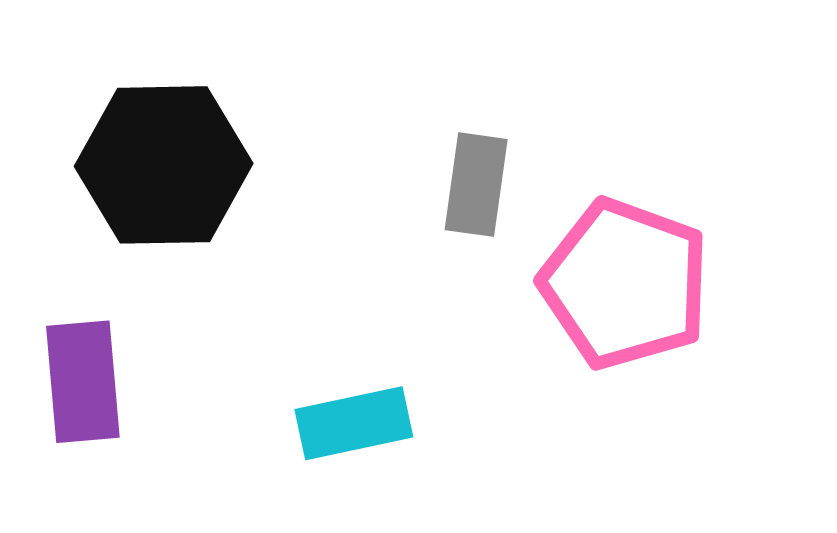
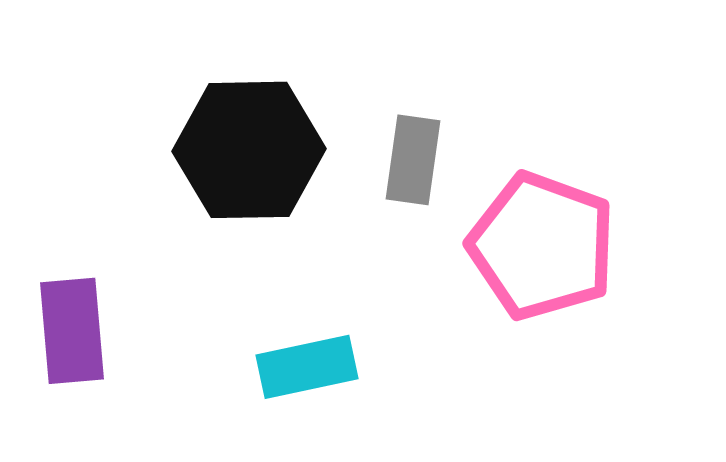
black hexagon: (164, 165) -> (249, 150), moved

